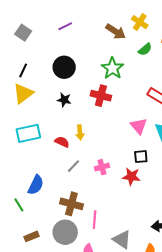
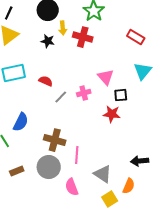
pink triangle: (139, 126) -> (106, 77), moved
yellow arrow: (80, 132) -> (63, 28), moved
gray line: (74, 166) -> (61, 97), moved
pink cross: (102, 167) -> (84, 93), moved

